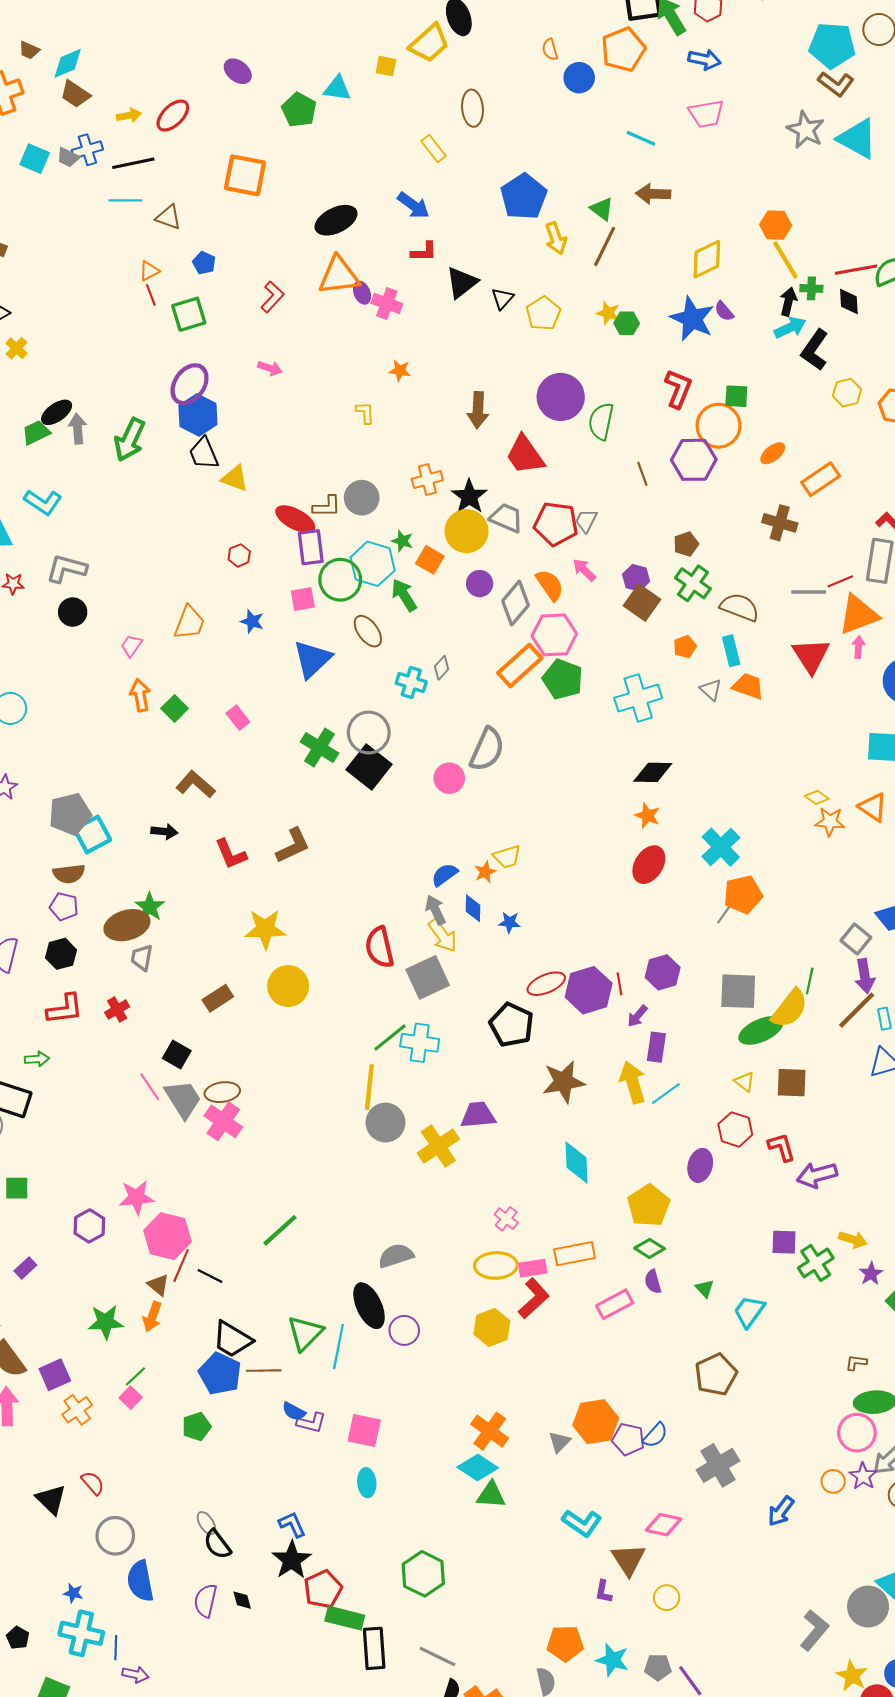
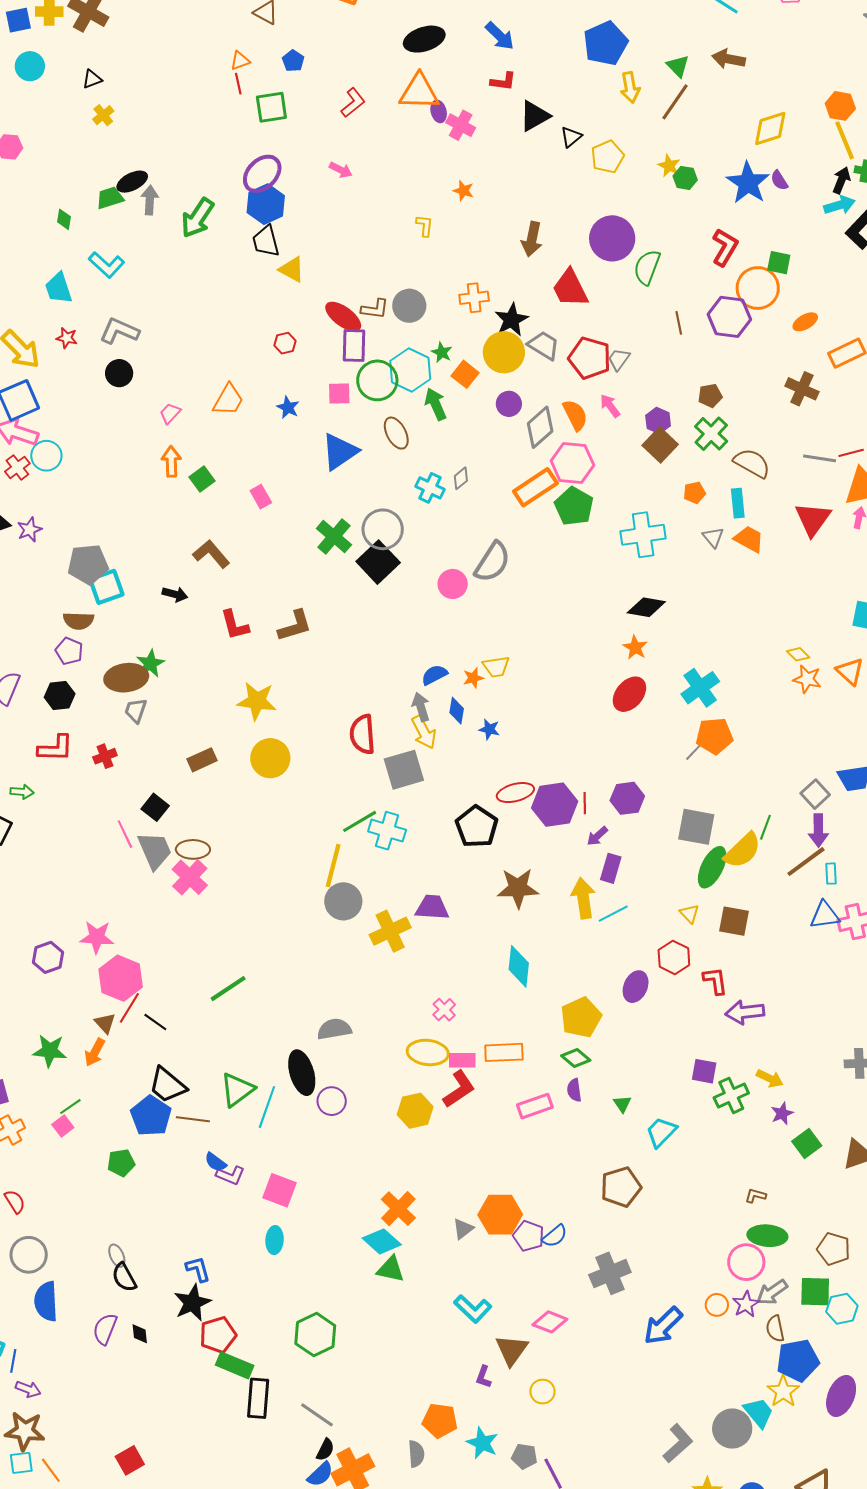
green ellipse: (761, 1030) -> (712, 867), turned -48
blue arrow: (781, 1511) -> (663, 1326), size x1.4

